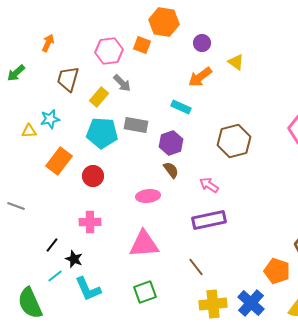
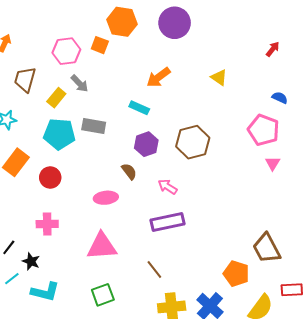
purple circle: (202, 43) -> (175, 23), moved, size x1.8
yellow triangle: (236, 62) -> (219, 77), moved
purple hexagon: (171, 143) -> (146, 144), moved
cyan L-shape: (88, 289) -> (45, 292), turned -52

